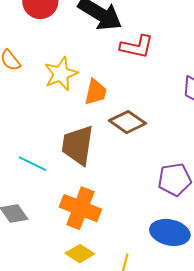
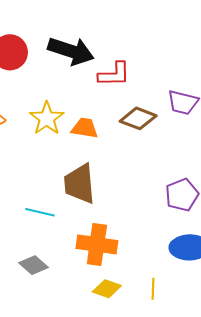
orange trapezoid: (96, 92) -> (85, 128), turned -80
brown diamond: (128, 122) -> (138, 118), moved

